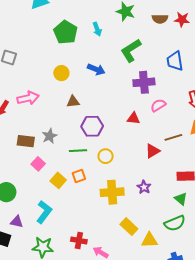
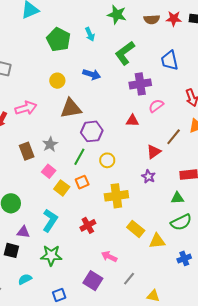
brown triangle: (73, 102) -> (71, 108), size x1.6
brown line: (173, 137) -> (174, 137), turned -30
brown rectangle: (26, 141) -> (27, 151), turned 66
green line: (78, 151) -> (79, 157), turned -54
pink square: (38, 164) -> (49, 171), moved
purple star: (144, 187) -> (148, 176), moved
green triangle: (181, 199) -> (177, 198), moved, turned -40
red cross: (79, 240) -> (88, 225), moved, turned -35

